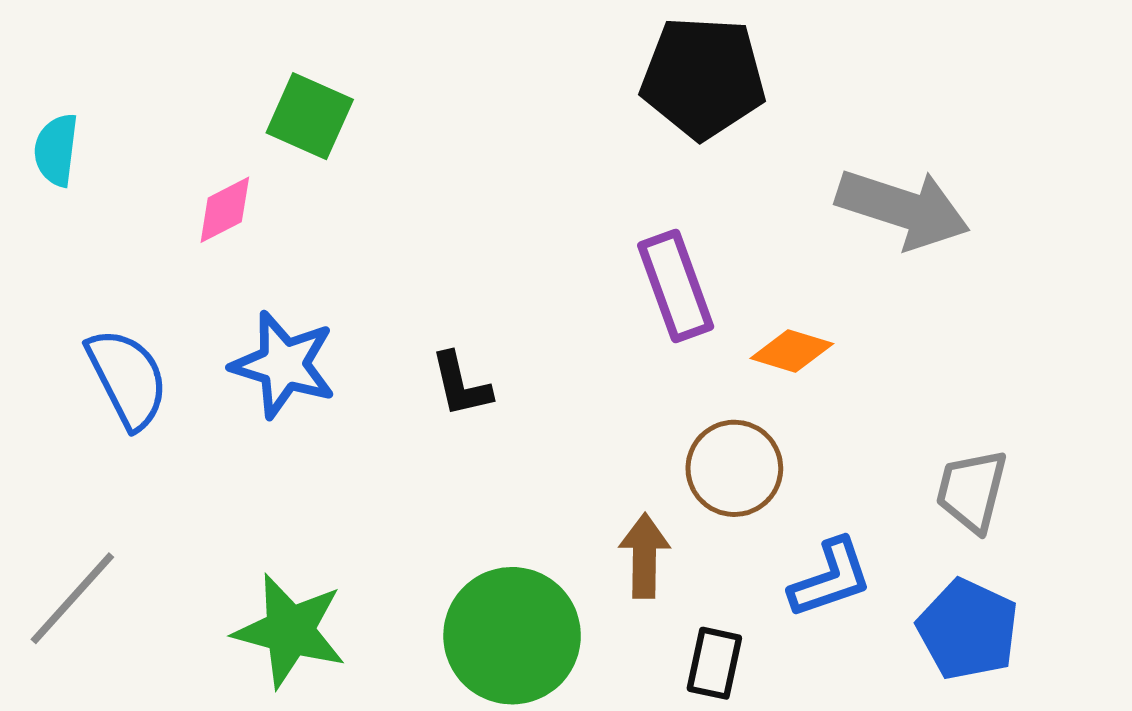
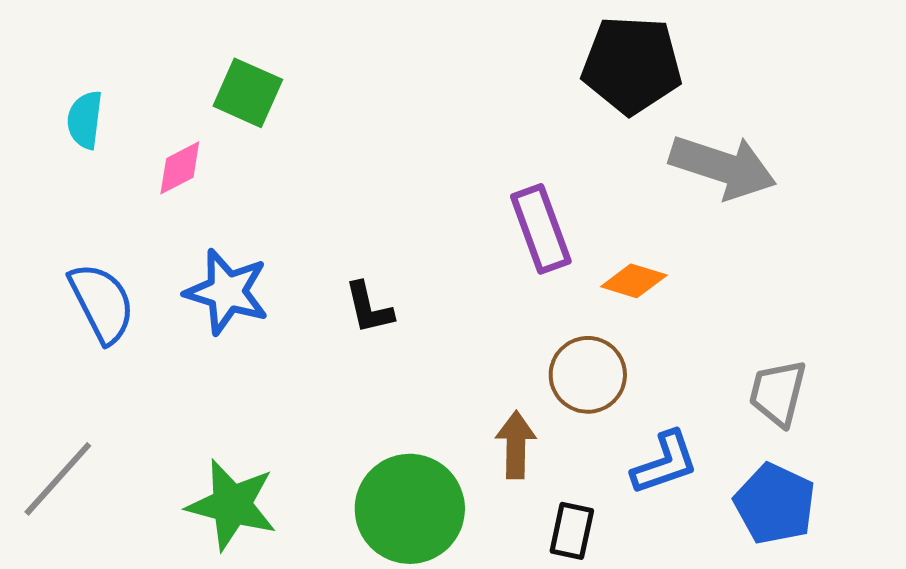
black pentagon: (703, 77) -> (632, 65), moved
cyan semicircle: (56, 150) -> (85, 120), moved

